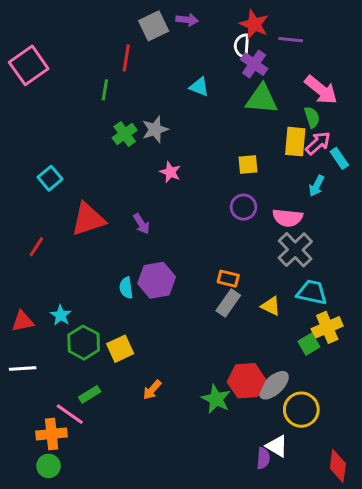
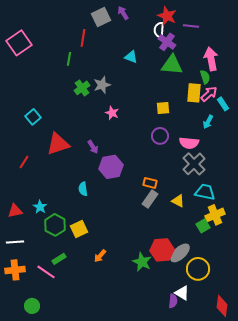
purple arrow: (187, 20) -> (123, 13), turned -128
pink arrow: (321, 90) -> (211, 59), turned -140
purple hexagon: (157, 280) -> (111, 167), moved
orange cross: (52, 434) -> (15, 270), moved

